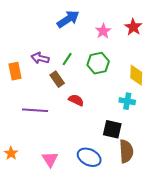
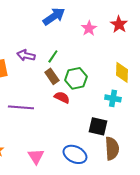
green hexagon: (98, 63) -> (76, 78), moved
brown rectangle: (57, 79) -> (52, 76), moved

